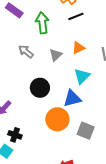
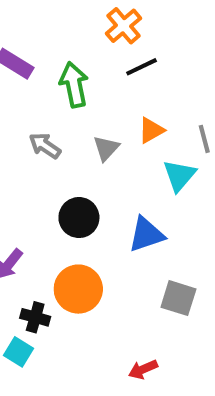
cyan triangle: (82, 76) -> (179, 175), moved
orange circle: (57, 119) -> (78, 289), moved

